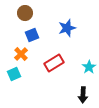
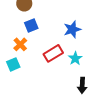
blue star: (67, 28) -> (72, 29), moved
cyan star: (89, 67) -> (75, 58), moved

